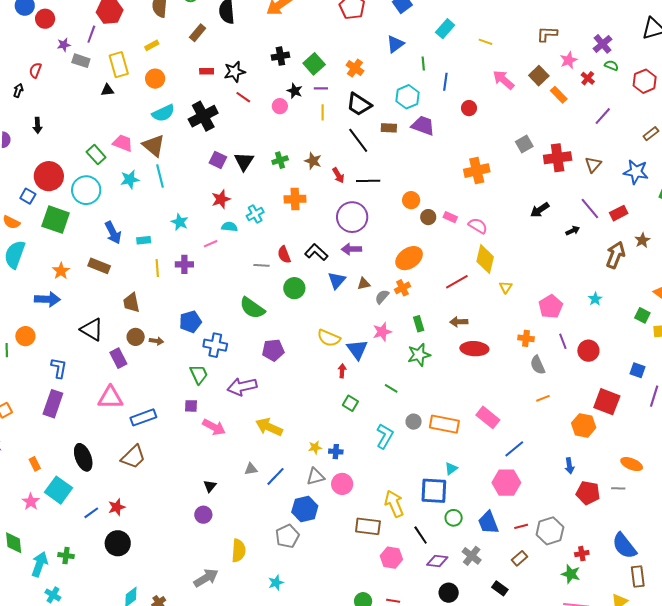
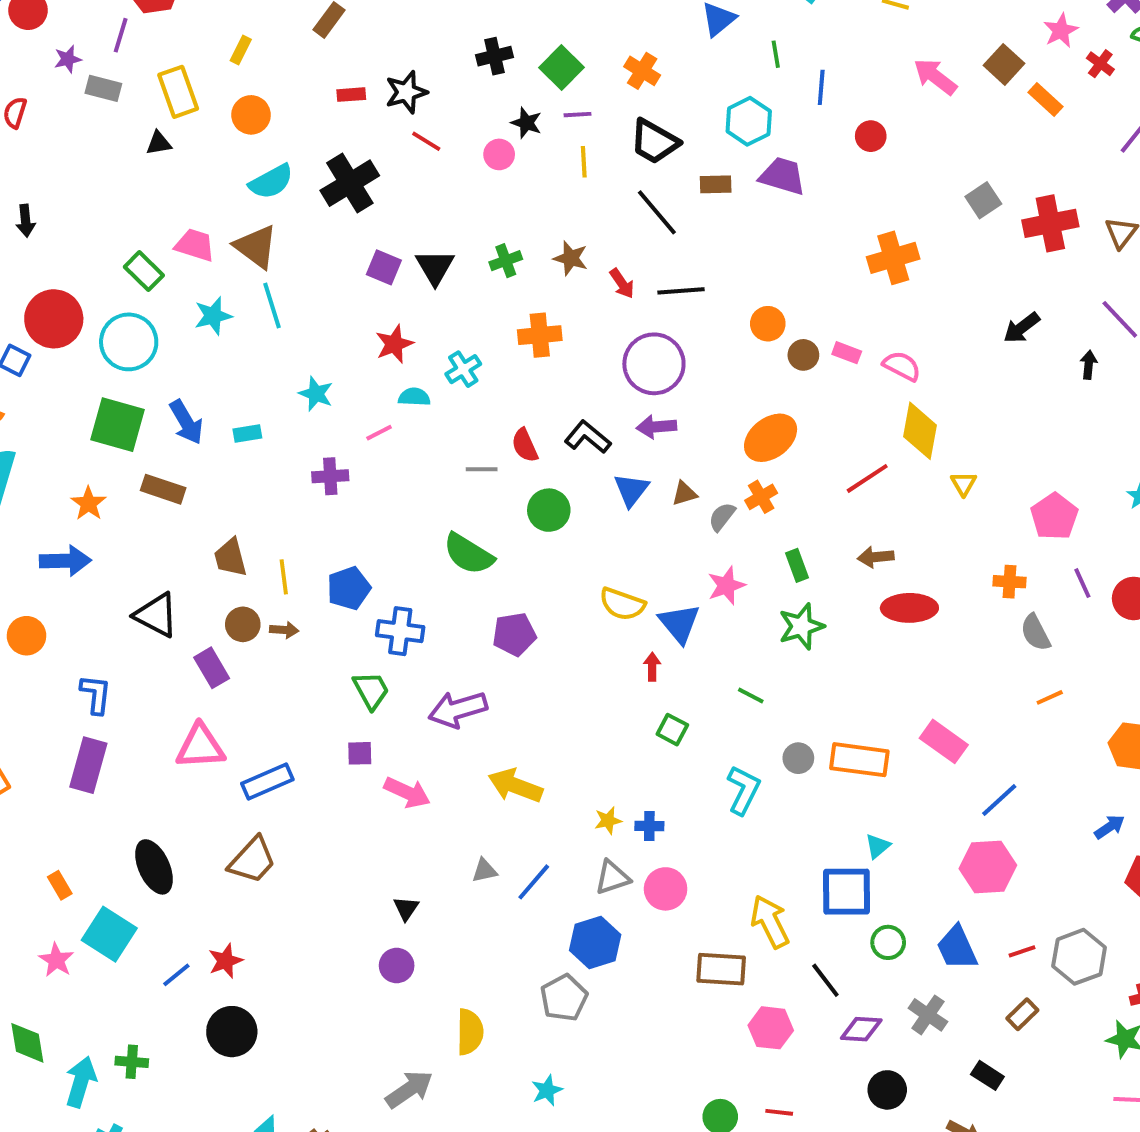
yellow rectangle: (152, 45) -> (241, 50), turned -32
green square: (56, 220) -> (117, 425), moved
black arrow: (573, 231) -> (1089, 365), turned -56
yellow line: (157, 268) -> (284, 577), moved
blue arrow: (569, 466) -> (1110, 827), turned -112

